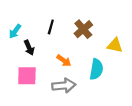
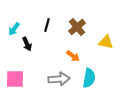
orange arrow: (64, 61) -> (73, 56), moved
cyan semicircle: (96, 69) -> (89, 78), moved
pink square: (27, 76) -> (15, 79), moved

